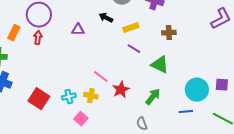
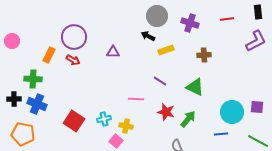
black arrow: (106, 18) -> (148, 36), moved
red arrow: (38, 38) -> (73, 60), turned 112
purple line: (134, 49) -> (160, 81), moved
pink line: (101, 77) -> (136, 99), turned -35
red star: (121, 90) -> (166, 112), moved, turned -30
yellow cross: (91, 96) -> (126, 126), moved

